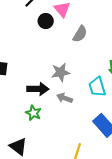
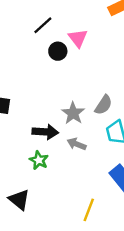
gray semicircle: (80, 34) -> (103, 105), moved
gray star: (61, 72) -> (73, 113), turned -30

